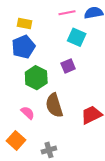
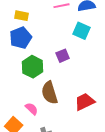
cyan square: (77, 37) -> (82, 31), moved
pink semicircle: (28, 113) -> (32, 109), moved

